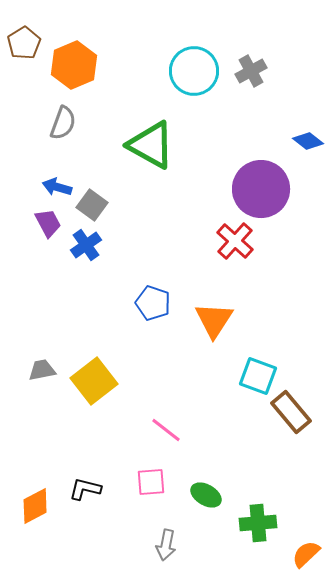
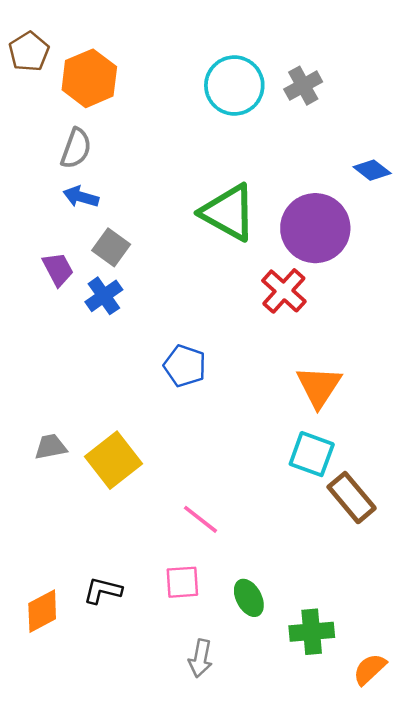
green triangle: (151, 145) -> (228, 212), moved
blue arrow: (57, 187) -> (81, 197), moved
orange triangle: (214, 320) -> (319, 386), moved
green ellipse: (206, 495) -> (249, 598), turned 32

